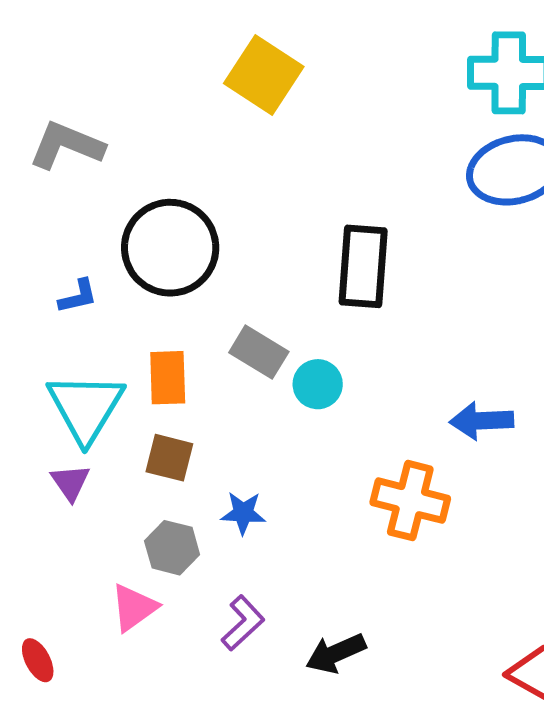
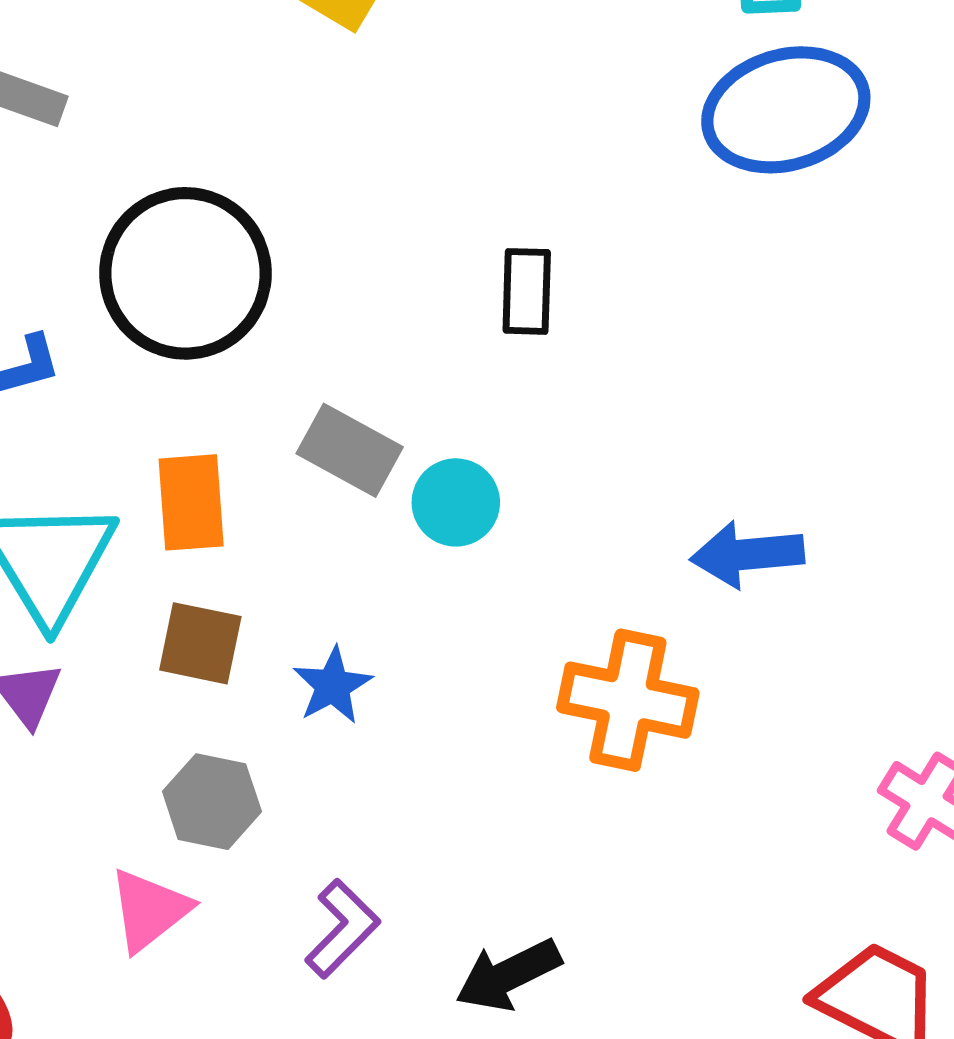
black rectangle: (363, 266) -> (527, 291), size x0.6
blue star: (243, 513) -> (333, 686), moved, turned -30

